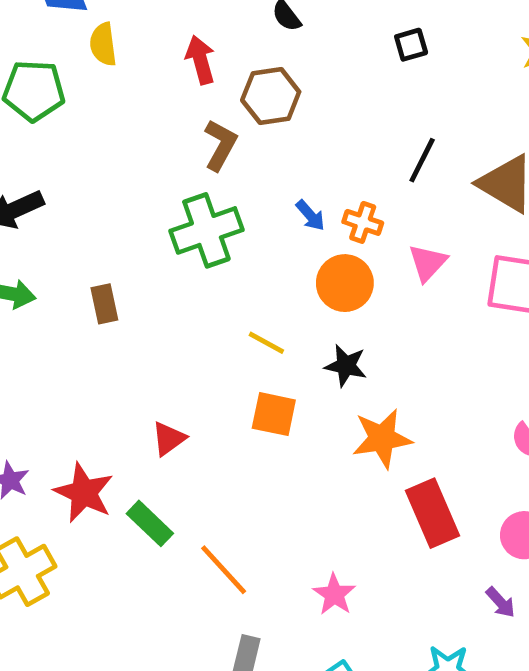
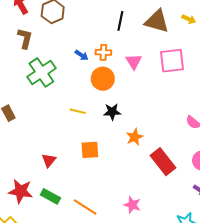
brown L-shape: (220, 145) -> (25, 38), moved
orange square: (274, 414) -> (90, 150), moved
orange star: (382, 438) -> (135, 137), size x0.7

